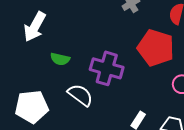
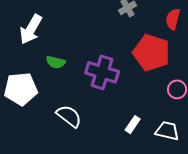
white semicircle: (80, 95) -> (69, 116), moved
white pentagon: (32, 107) -> (21, 89), moved

